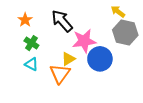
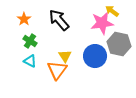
gray hexagon: (125, 33) -> (119, 44), moved
pink star: (84, 41) -> (102, 23), moved
yellow triangle: (68, 59) -> (65, 56), turned -32

